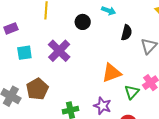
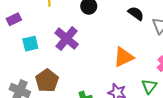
black semicircle: (127, 33) -> (136, 13), turned -63
green triangle: (132, 92) -> (149, 86), moved

